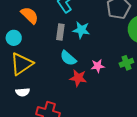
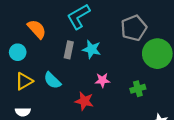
cyan semicircle: (68, 58) -> (52, 80), moved
yellow triangle: (22, 64) -> (24, 81), size x0.7
pink star: (98, 66) -> (102, 80), moved

